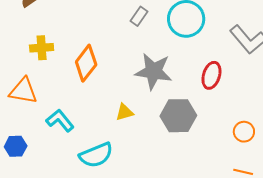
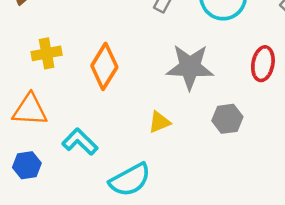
gray hexagon: (178, 116) -> (227, 119), size x0.7
blue hexagon: (16, 146) -> (27, 165), moved

